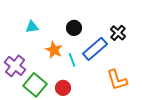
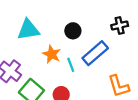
cyan triangle: (32, 27) -> (28, 30), size x1.6
black cross: (118, 33) -> (120, 26), moved, turned 35

